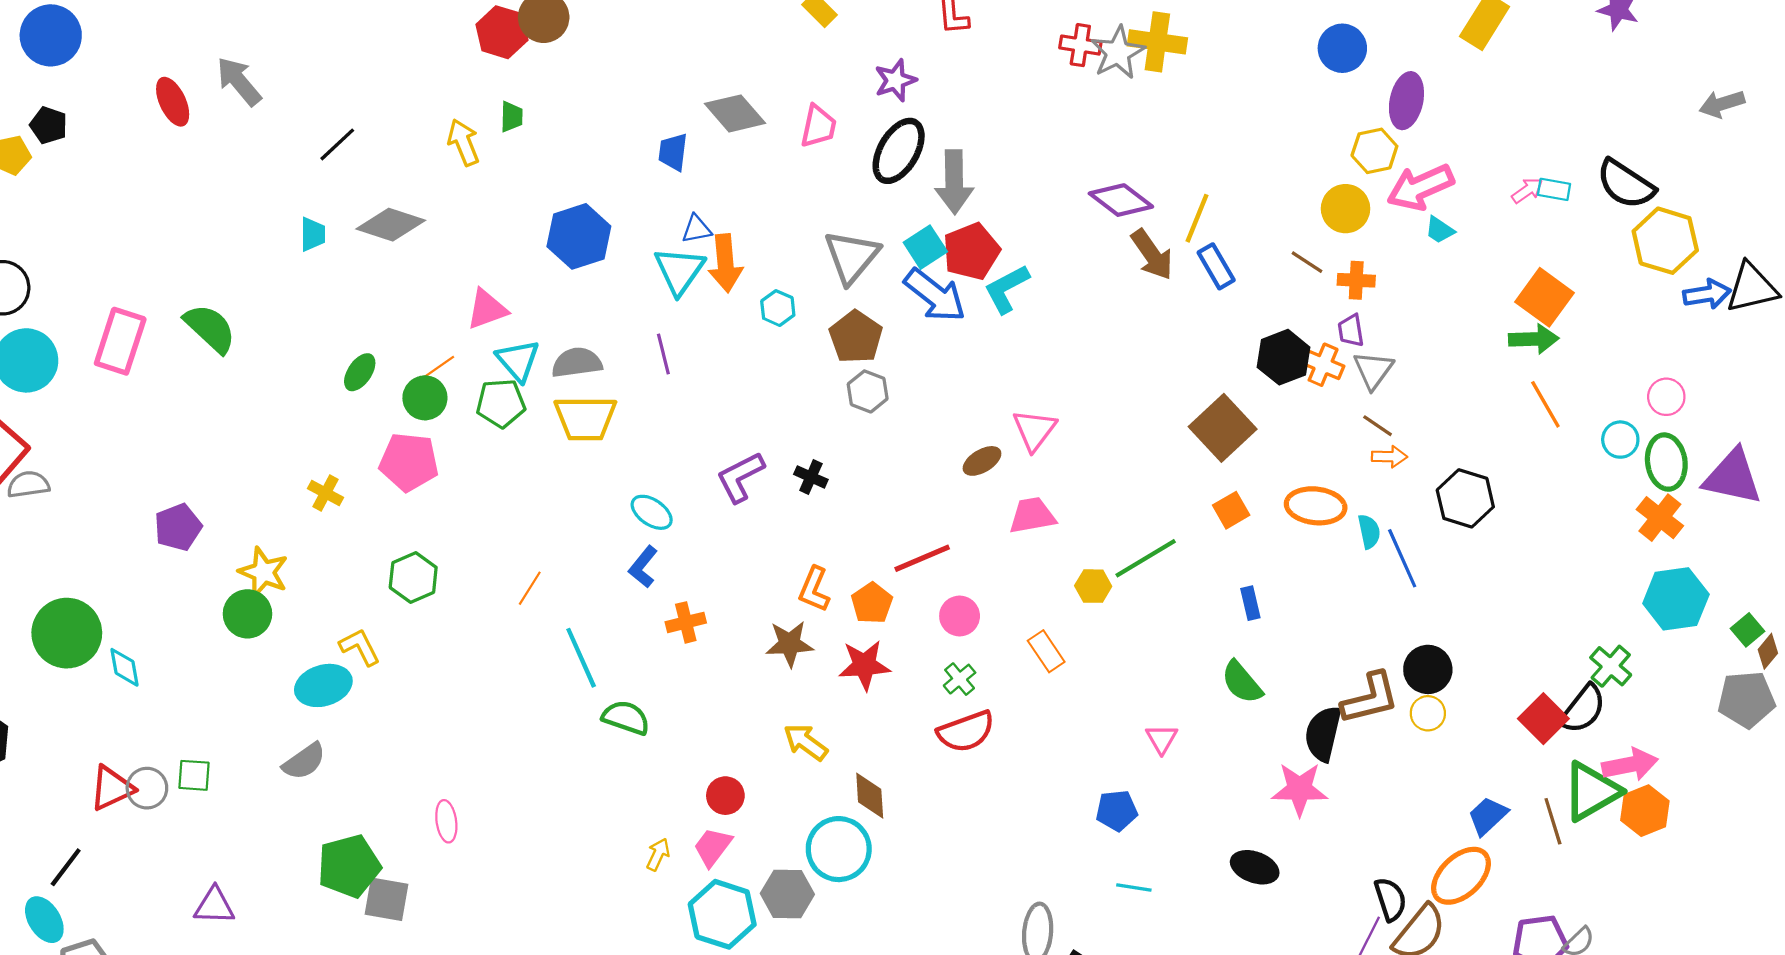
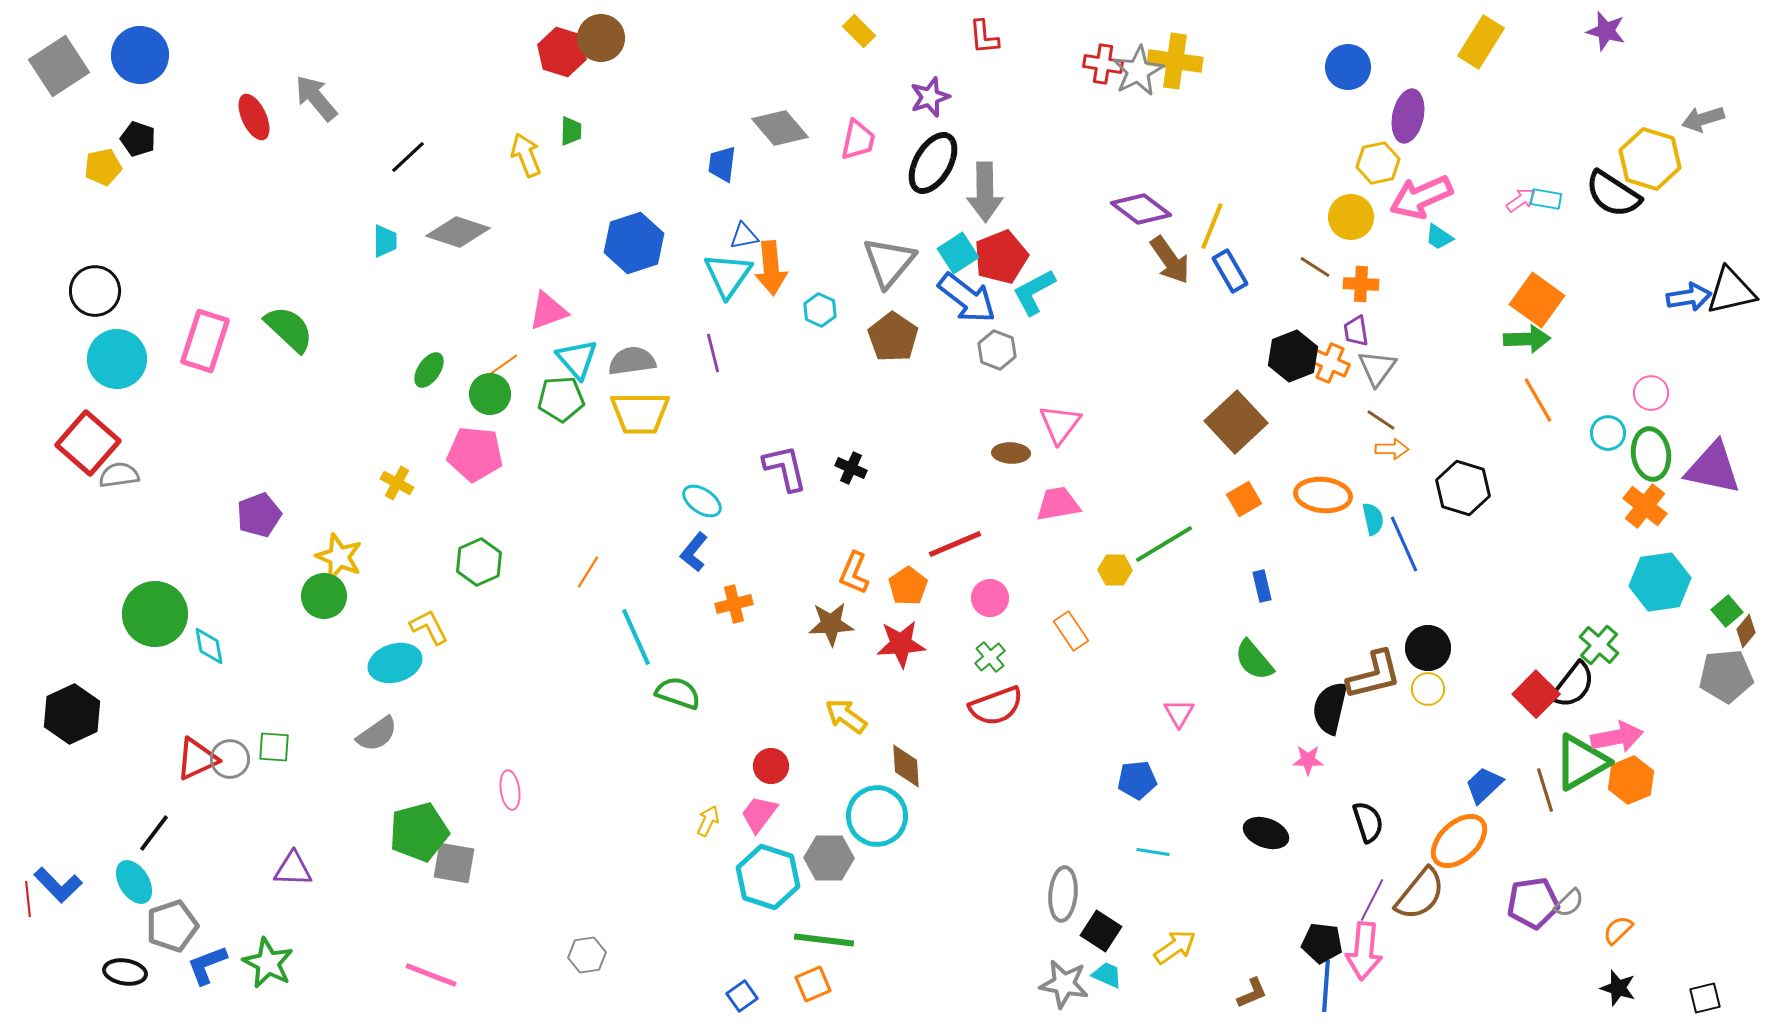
yellow hexagon: (1665, 241) -> (1650, 159), moved
gray hexagon: (868, 391) -> (997, 350), moved
brown ellipse: (982, 461) -> (1011, 453), turned 33
purple L-shape: (740, 477) -> (785, 468), turned 104
pink star: (1300, 789) -> (1308, 760), size x0.6
black semicircle: (1390, 899) -> (1368, 822), moved

